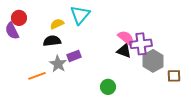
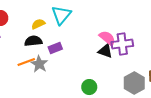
purple rectangle: (74, 56) -> (55, 48), moved
gray hexagon: (153, 61) -> (134, 83), moved
orange line: (37, 76) -> (26, 62), moved

